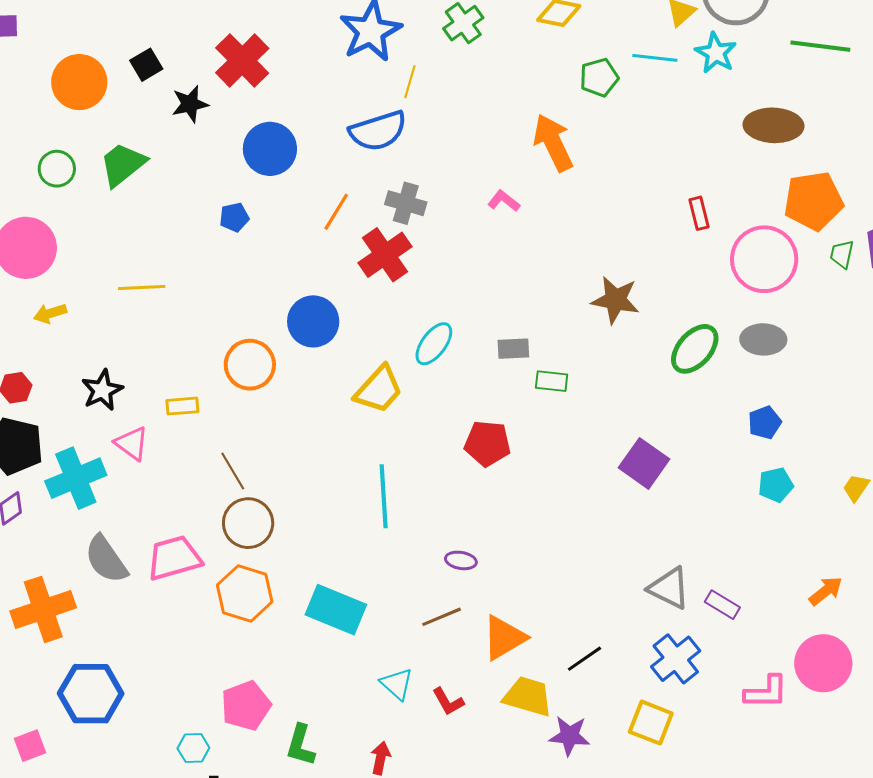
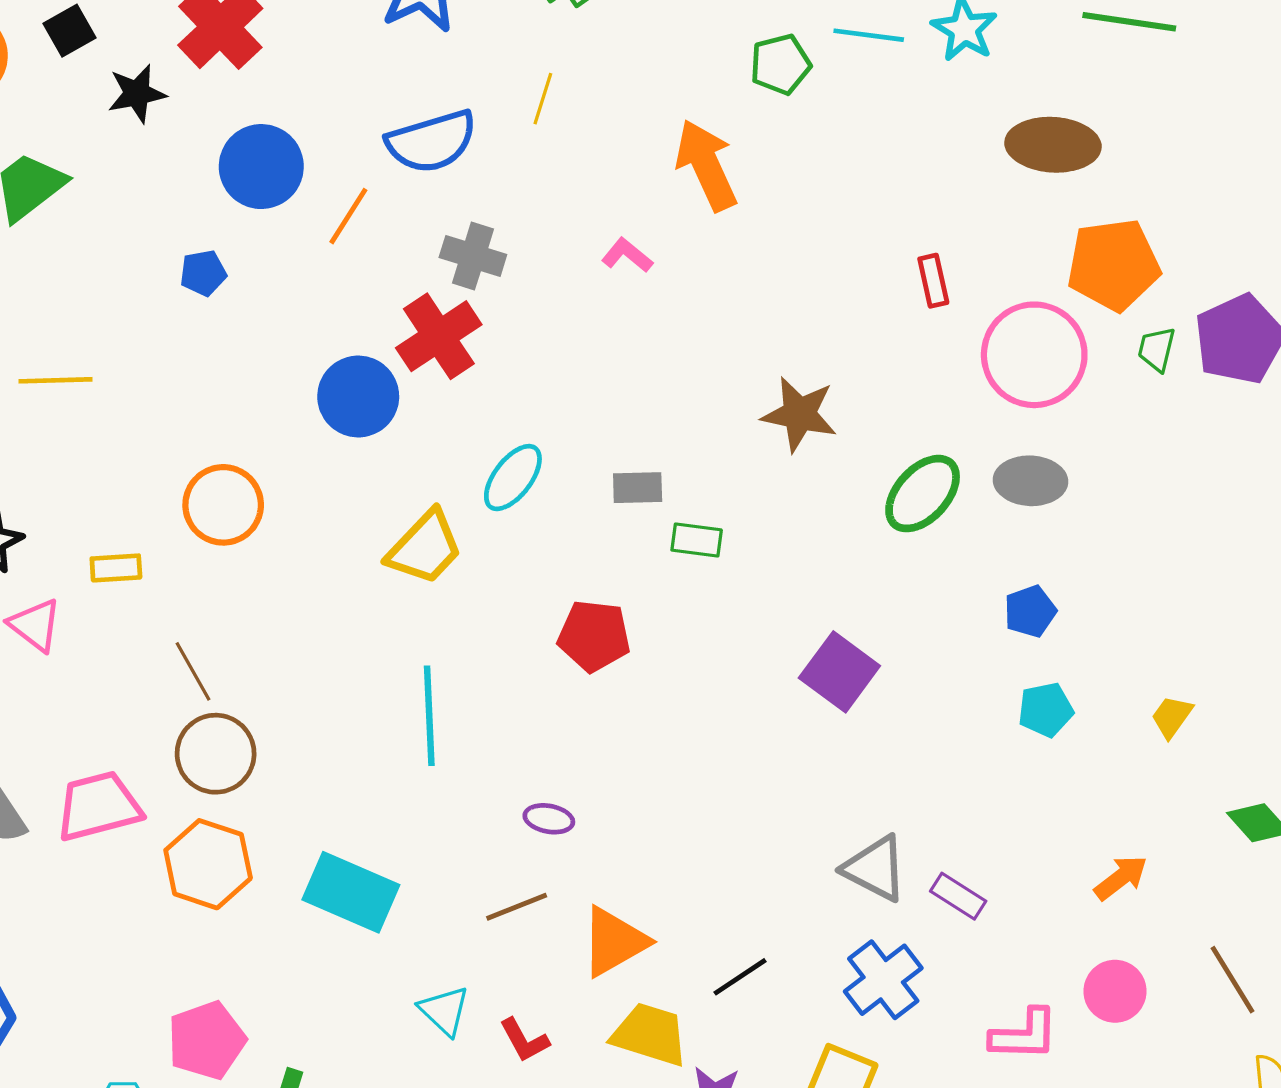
yellow line: (410, 82) -> (543, 99), moved
orange line: (336, 212) -> (348, 216), moved
blue circle: (313, 321) -> (358, 396), moved
pink circle: (823, 663) -> (1115, 991), size x0.7

